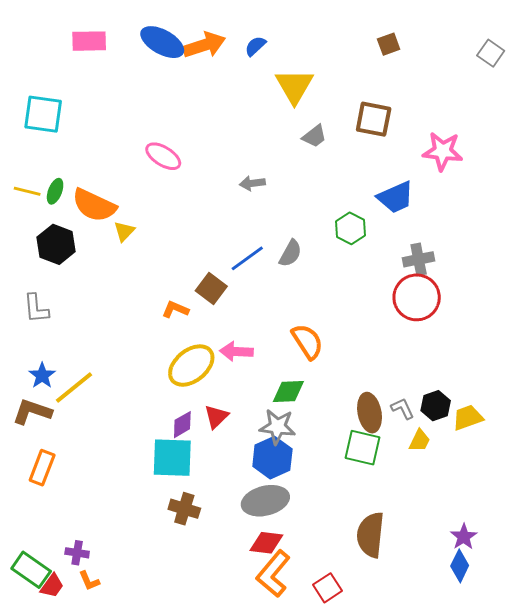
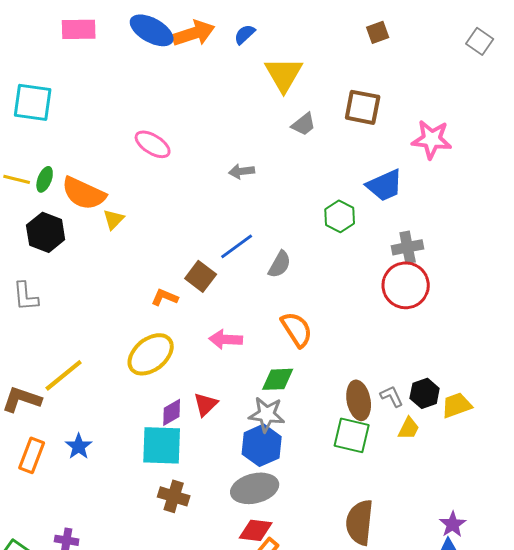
gray semicircle: (290, 253) -> (280, 264), moved
yellow ellipse: (191, 366) -> (151, 354), moved
blue star: (42, 376) -> (79, 446), moved

